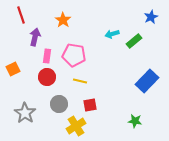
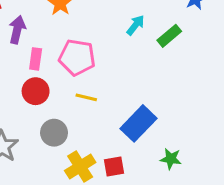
cyan arrow: (112, 34) -> (135, 25), turned 144
blue rectangle: (147, 81) -> (139, 123), moved
red square: (90, 105) -> (114, 167), moved

